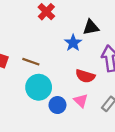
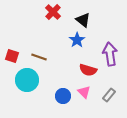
black triangle: (91, 27) -> (83, 20), moved, turned 49
cyan circle: (39, 87) -> (27, 80), moved

